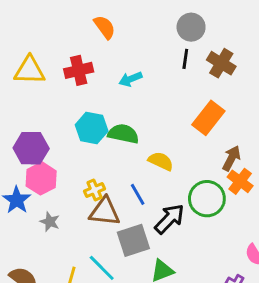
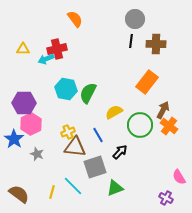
brown cross: (221, 63) -> (156, 44), turned -30
yellow triangle: (30, 70) -> (23, 49), size x0.6
cyan arrow: (131, 79) -> (46, 59), moved
green semicircle: (123, 134) -> (88, 93), turned -75
yellow semicircle: (161, 161) -> (114, 112), turned -54
green circle: (207, 199) -> (140, 125), moved
black arrow: (169, 219) -> (120, 152), size x0.7

